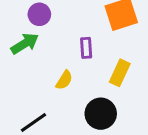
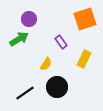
purple rectangle: (86, 48) -> (61, 42), turned -32
black circle: (101, 114) -> (57, 87), moved

